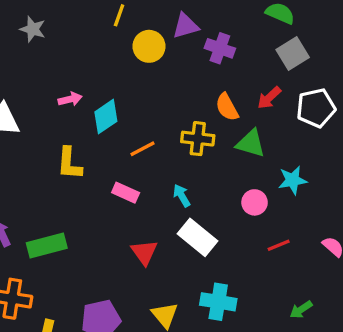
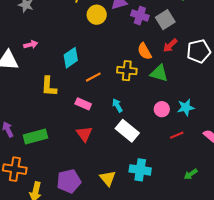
gray square: (293, 53) -> (165, 20), moved
pink arrow: (70, 99) -> (31, 45), moved
cyan star: (293, 180) -> (186, 107), moved
red triangle: (144, 252) -> (84, 134), moved

